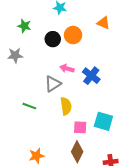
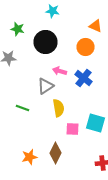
orange circle: (73, 35) -> (86, 47), moved
black circle: (53, 39) -> (46, 42), size x1.5
brown diamond: (77, 152) -> (56, 153), moved

